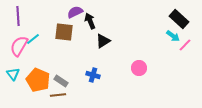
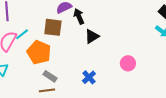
blue cross: (93, 75) -> (89, 77), moved, turned 32
orange pentagon: (38, 80) -> (39, 52), moved

